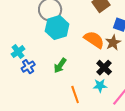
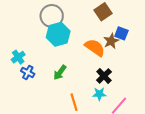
brown star: (113, 43) -> (111, 41), moved
blue cross: (28, 67) -> (28, 72), turned -32

